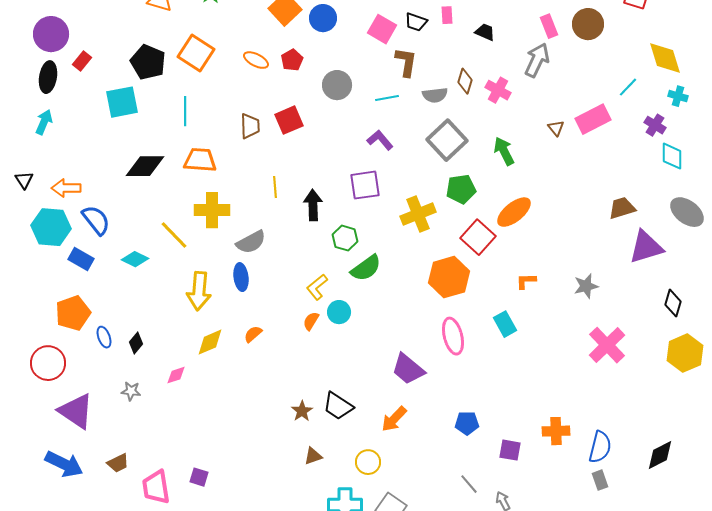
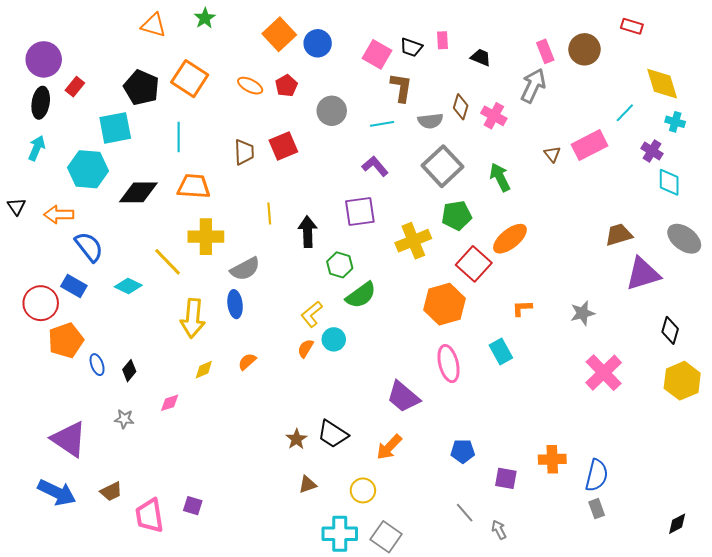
cyan hexagon: (51, 227) -> (88, 169), moved
yellow diamond: (210, 342) -> (204, 370), size x0.7
red circle: (48, 363) -> (41, 303), moved
black diamond: (660, 455) -> (677, 524), moved, size x0.7

